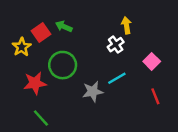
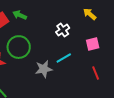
yellow arrow: (126, 25) -> (90, 14), moved, turned -40
pink square: (152, 61) -> (93, 44), turned 32

